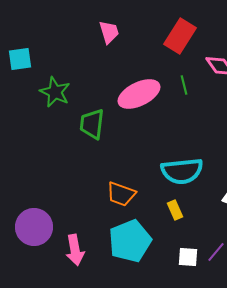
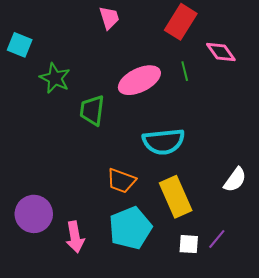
cyan square: (20, 59) -> (20, 45), turned 30
cyan semicircle: (182, 171) -> (164, 142), moved
yellow rectangle: (175, 210) -> (176, 197), size x2.0

